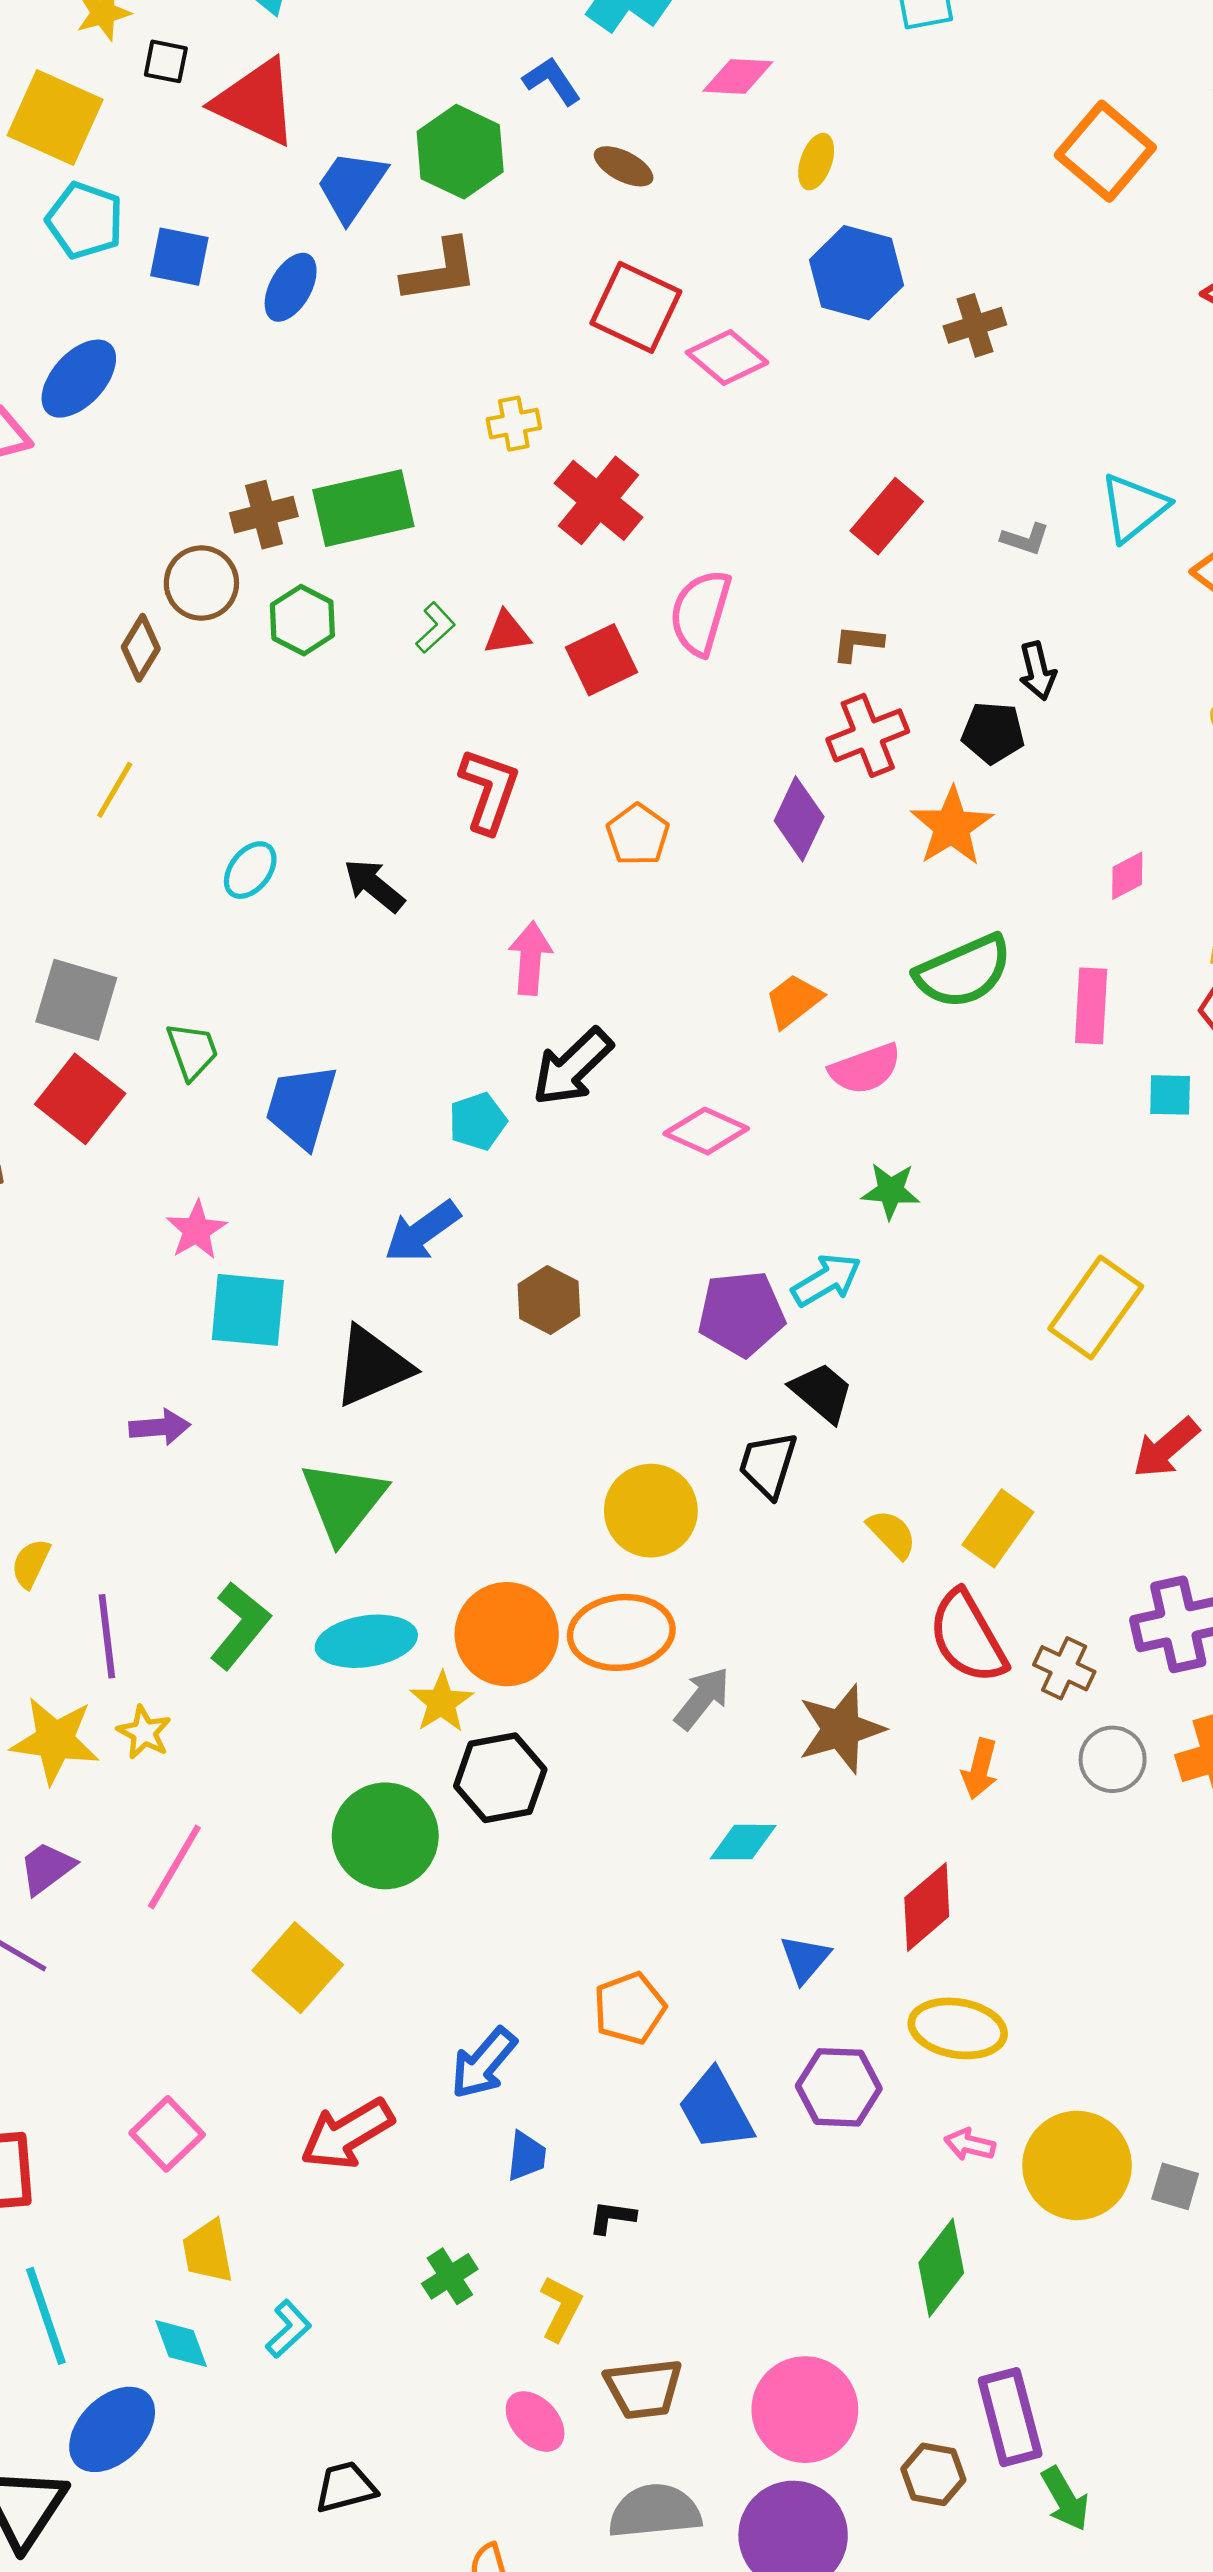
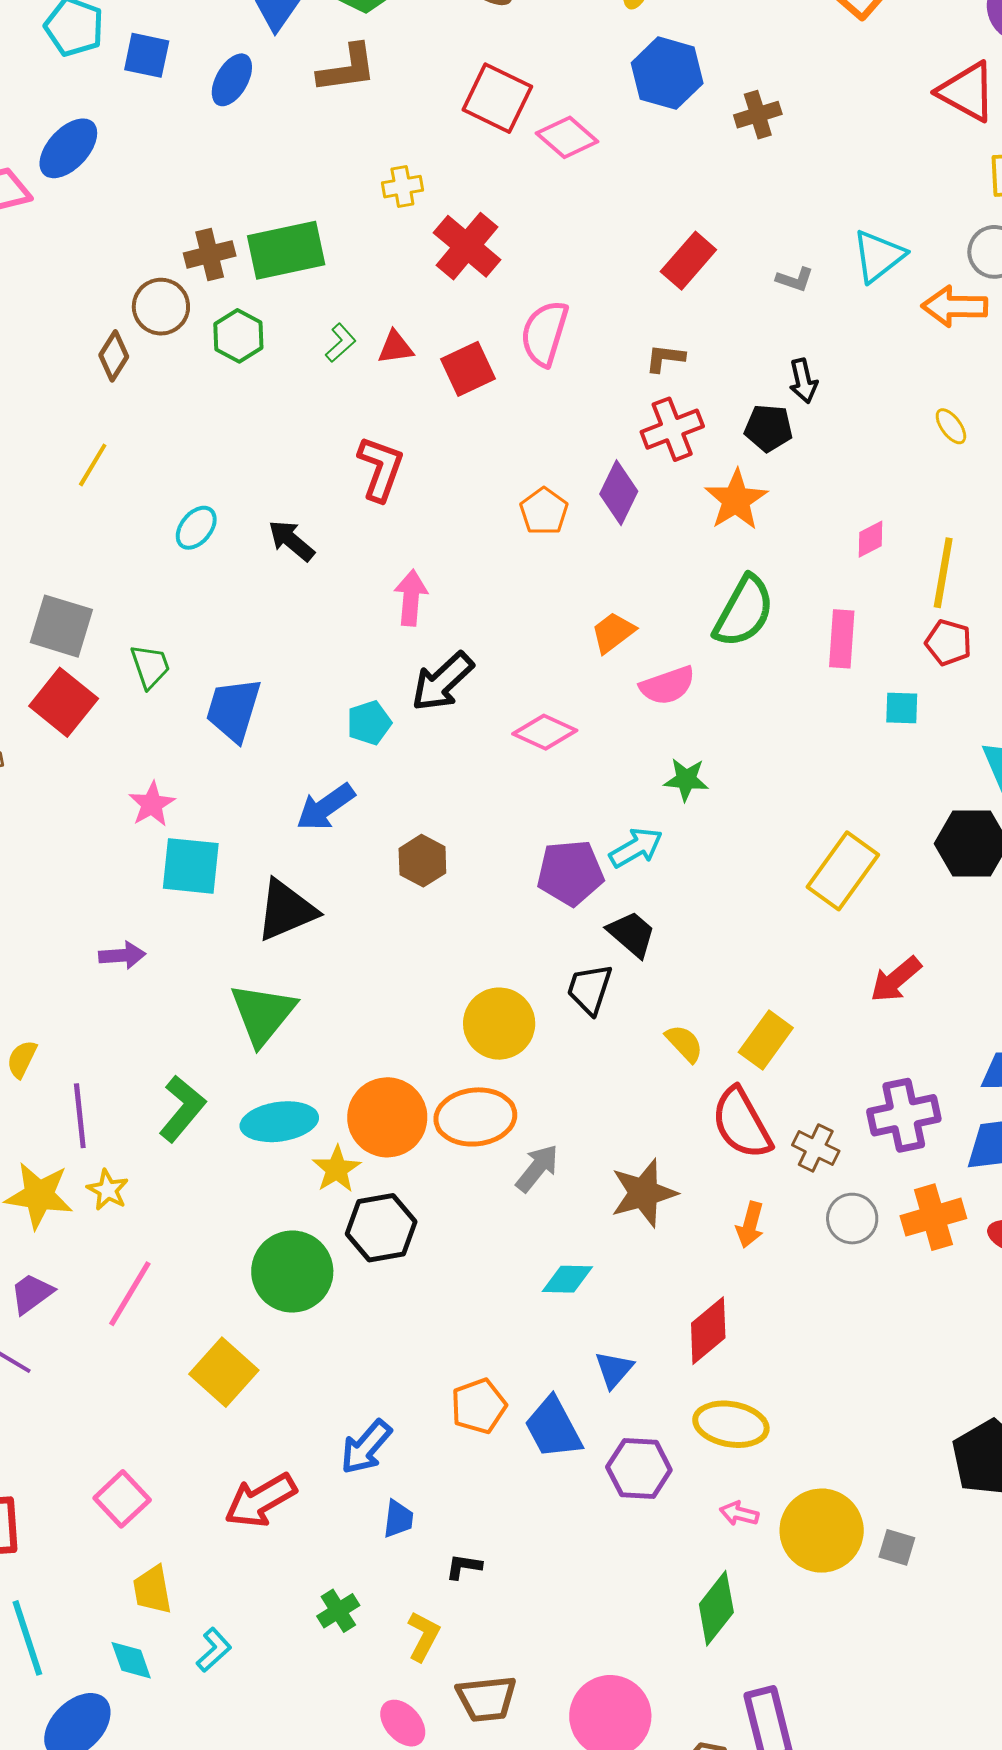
orange pentagon: (638, 835) -> (544, 511), moved
green semicircle: (963, 971) -> (744, 611), turned -38
blue trapezoid: (716, 2110) -> (553, 1428), moved

